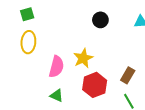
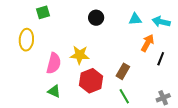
green square: (27, 14) -> (43, 12), moved
yellow star: (83, 58) -> (80, 55), turned 30

